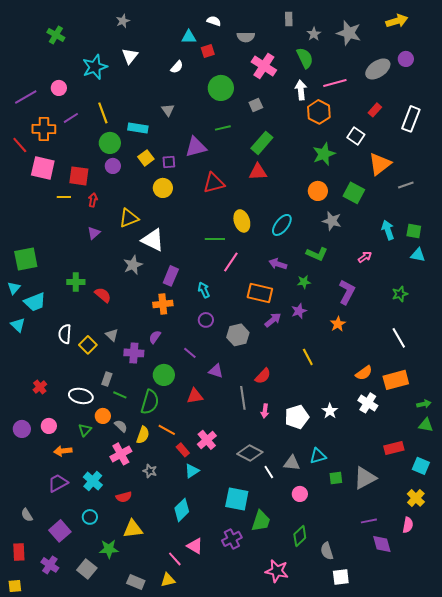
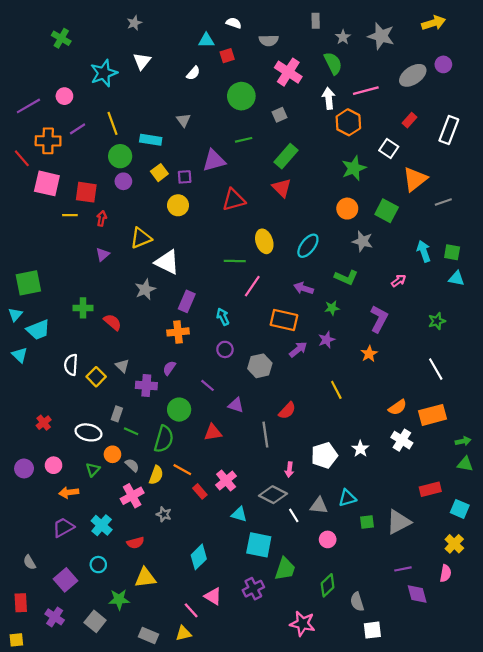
red triangle: (258, 172) -> (282, 188), turned 48
pink arrow: (265, 411) -> (289, 470), moved
cyan triangle: (192, 471) -> (239, 514), moved, turned 49

